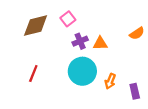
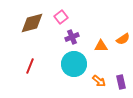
orange semicircle: (137, 33) -> (123, 39), moved
orange triangle: (100, 43) -> (101, 46), moved
orange arrow: (110, 81) -> (99, 81), moved, turned -72

